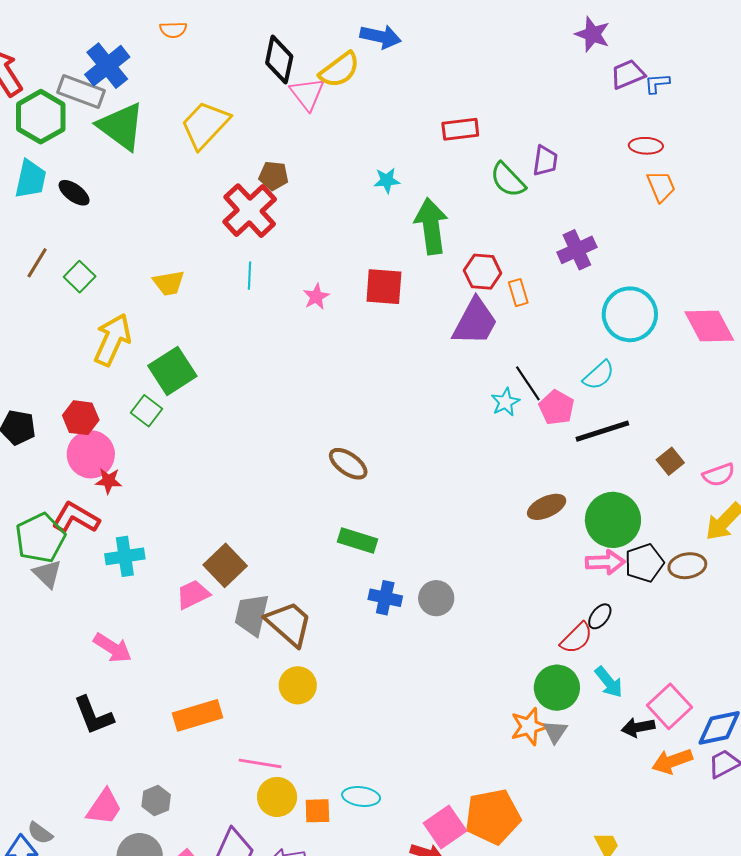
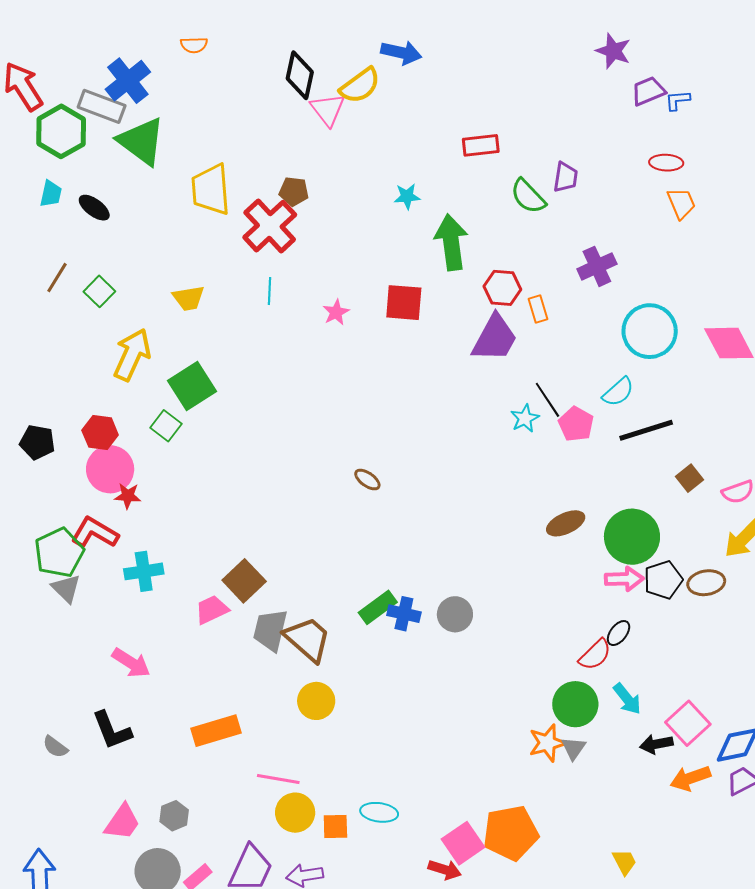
yellow trapezoid: (205, 125) -> (211, 190), moved, turned -48
cyan trapezoid: (31, 179) -> (51, 194), size x0.7
black line: (602, 431) -> (646, 430), moved
brown ellipse: (348, 464) -> (367, 480), size x0.7
green rectangle: (357, 540) -> (378, 607), moved, turned -54
gray semicircle: (40, 833) -> (55, 747), moved

